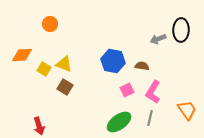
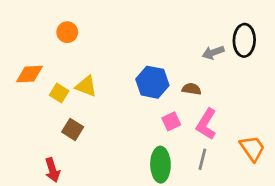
brown square: (65, 87) -> (73, 129), moved
green ellipse: (119, 122) -> (160, 165), turned -55

